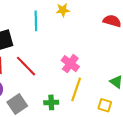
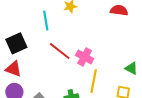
red line: (26, 66) -> (60, 51), moved

